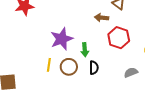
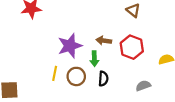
brown arrow: (102, 18) -> (104, 41), moved

